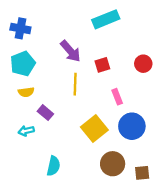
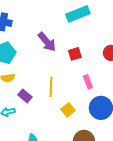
yellow line: (75, 84) -> (51, 87), moved
yellow square: (94, 128) -> (68, 110), size x0.6

